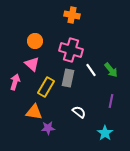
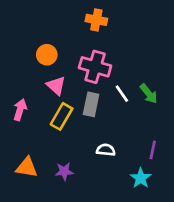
pink triangle: (32, 64) -> (56, 86), moved
purple line: (111, 101) -> (153, 150), moved
orange triangle: (34, 112) -> (27, 167), moved
white semicircle: (79, 112) -> (106, 150), turned -32

